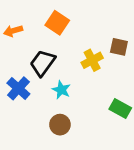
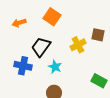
blue cross: (18, 88) -> (23, 66), turned -30

